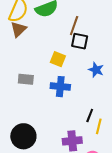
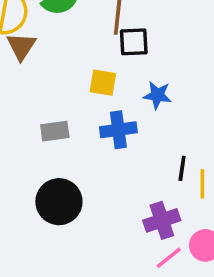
blue star: (96, 70) -> (157, 95), moved
black circle: (23, 136) -> (59, 202), moved

